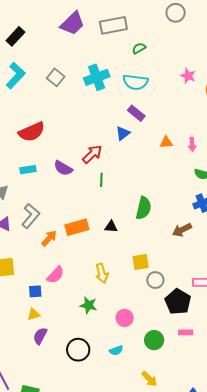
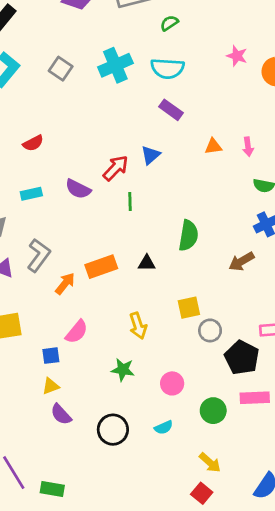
red semicircle: (32, 132) -> (33, 143), size x0.6
blue triangle: (123, 133) -> (150, 155), moved
pink rectangle: (186, 332) -> (255, 398), size x1.5
purple semicircle: (40, 336) -> (61, 414), turned -66

